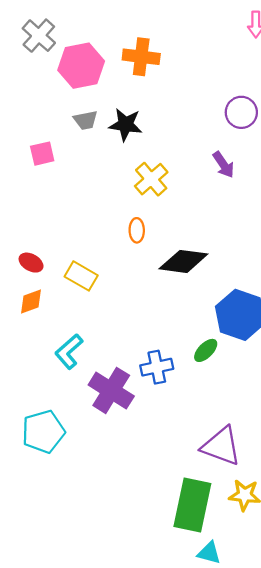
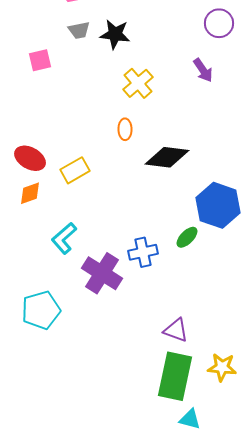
red ellipse: (31, 263) -> (30, 158), size x1.4
yellow rectangle: (81, 276) -> (75, 170), turned -60
purple triangle: (221, 446) -> (176, 330), moved, size x0.7

